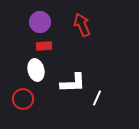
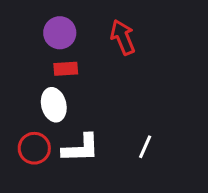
white L-shape: (73, 83) -> (81, 148), moved

